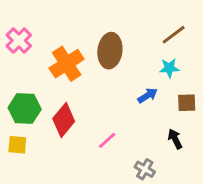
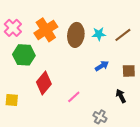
brown line: (174, 35) -> (123, 35), moved
orange cross: (67, 64) -> (46, 30), moved
cyan star: (169, 68) -> (99, 34), moved
green hexagon: (25, 109) -> (24, 55), moved

